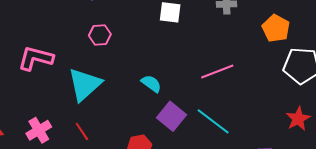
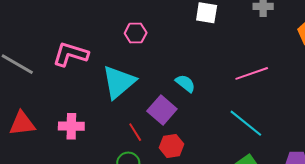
purple square: (171, 116) -> (162, 110), moved
pink cross: (39, 130) -> (71, 126), turned 30
red line: (82, 131) -> (135, 132), moved

